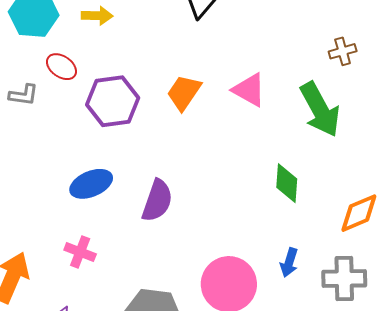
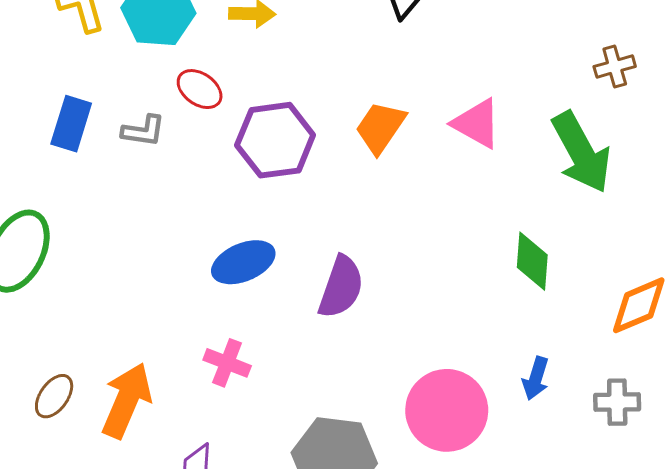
gray cross: (344, 279) -> (617, 402), size x0.7

